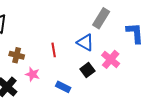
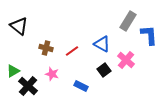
gray rectangle: (101, 18) -> (128, 21), moved
red line: (54, 50) -> (72, 51), turned 64
brown cross: (17, 55) -> (46, 48), moved

